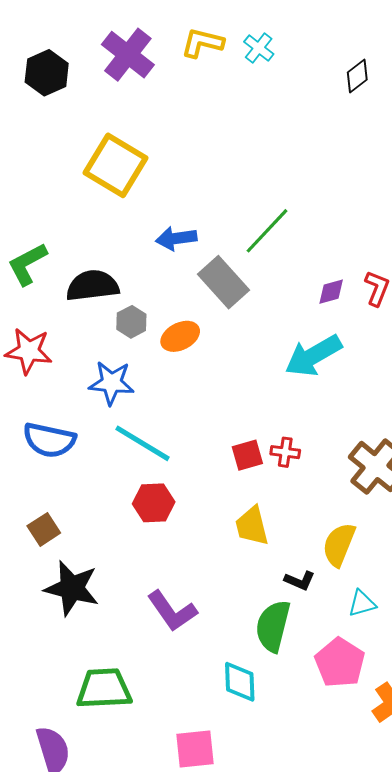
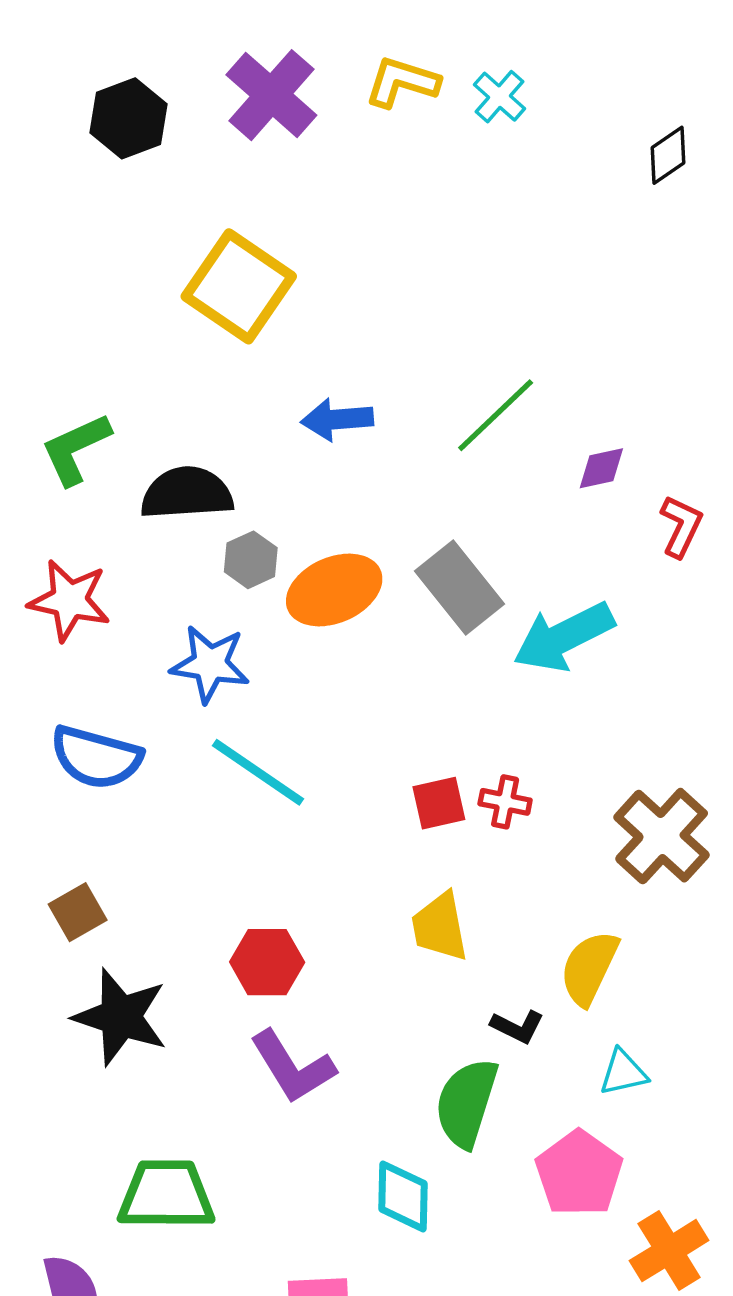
gray rectangle: (223, 282) -> (460, 587), moved
purple diamond: (331, 292) -> (601, 468), moved
orange ellipse: (180, 336) -> (334, 590), size x1.4
red hexagon: (154, 503) -> (267, 962), moved

